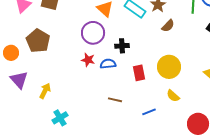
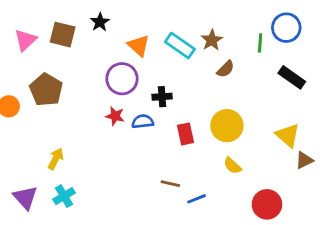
purple triangle: (19, 80) -> (25, 197), moved
brown line: (115, 100) -> (170, 184), moved
blue line: (149, 112) -> (197, 199), moved
cyan cross: (60, 118) -> (64, 196), moved

